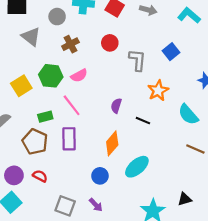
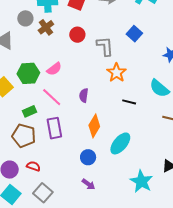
brown cross: (70, 44) -> (46, 27), moved
orange star: (158, 91) -> (116, 73), moved
purple semicircle: (116, 106) -> (84, 95), moved
black line: (143, 121) -> (129, 102), moved
gray square: (65, 206) -> (43, 193), moved, turned 30

